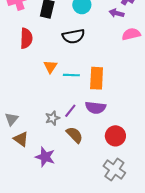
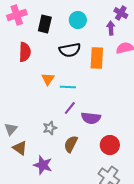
purple arrow: (116, 13) -> (111, 28), turned 72
orange rectangle: (97, 78) -> (97, 58), moved
purple line: (70, 111) -> (70, 108), moved
brown semicircle: (75, 135) -> (71, 144), turned -108

